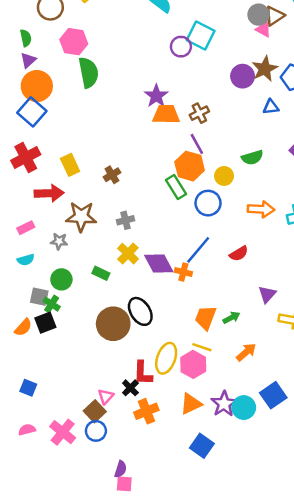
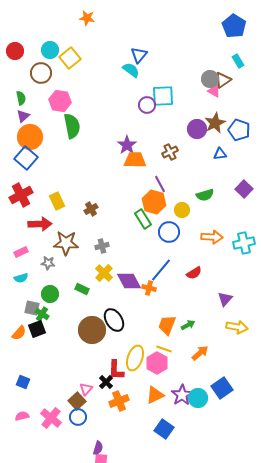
cyan square: (201, 36) -> (163, 96), turned -30
brown cross: (199, 113) -> (170, 152), moved
purple triangle: (267, 294) -> (225, 299), moved

